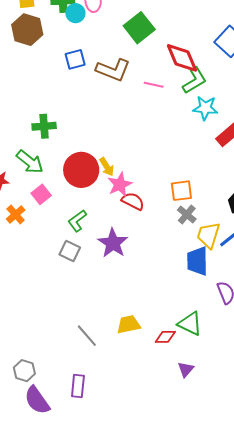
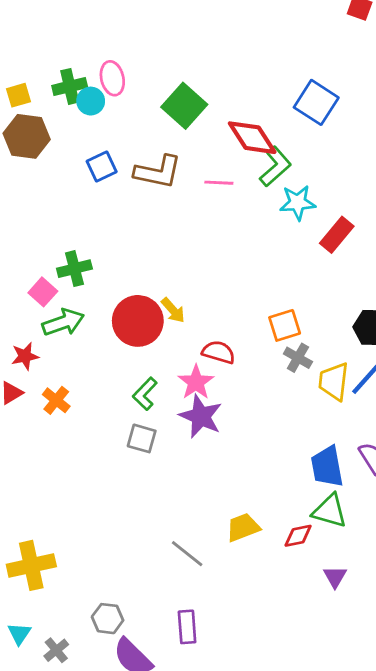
green arrow: (30, 162) -> (63, 322), turned -48
pink star: (120, 184) -> (196, 382), moved
pink square: (41, 194) -> (43, 292), moved
blue trapezoid: (197, 261) -> (327, 467), moved

